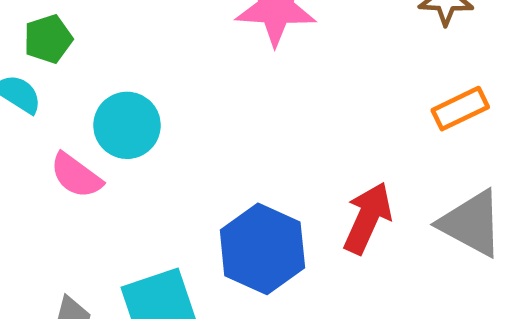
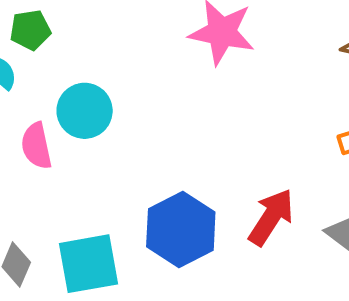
pink semicircle: (76, 176) -> (36, 146), turned 33

